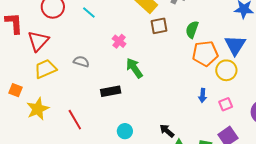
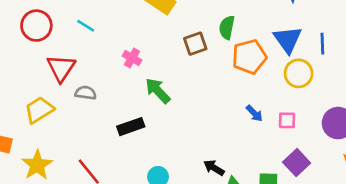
brown square: (159, 26) -> (195, 44), moved
red triangle: (38, 41) -> (61, 68), moved
yellow circle: (226, 70) -> (299, 73), moved
blue arrow: (203, 95) -> (254, 113), turned -40
pink square: (226, 104) -> (287, 120), turned 32

